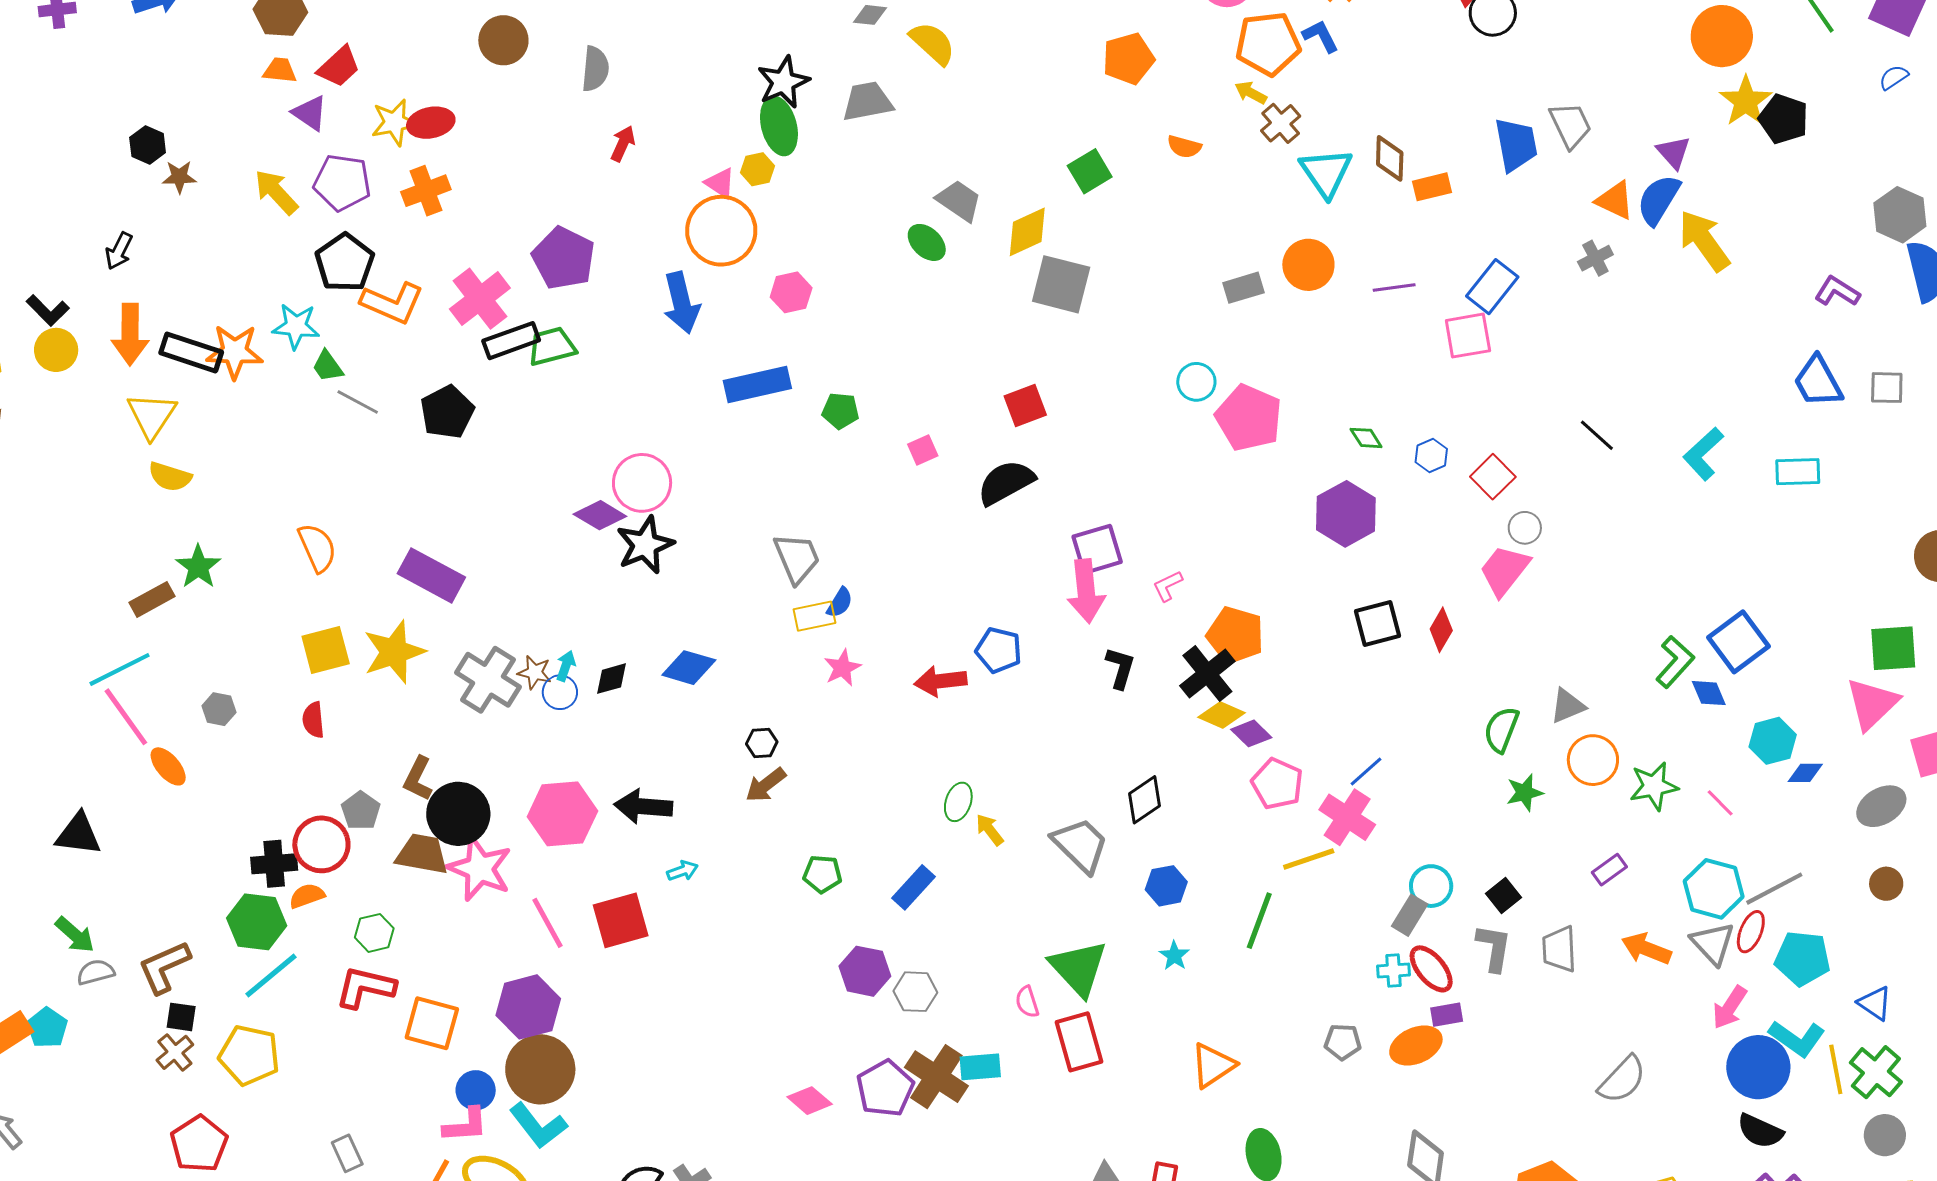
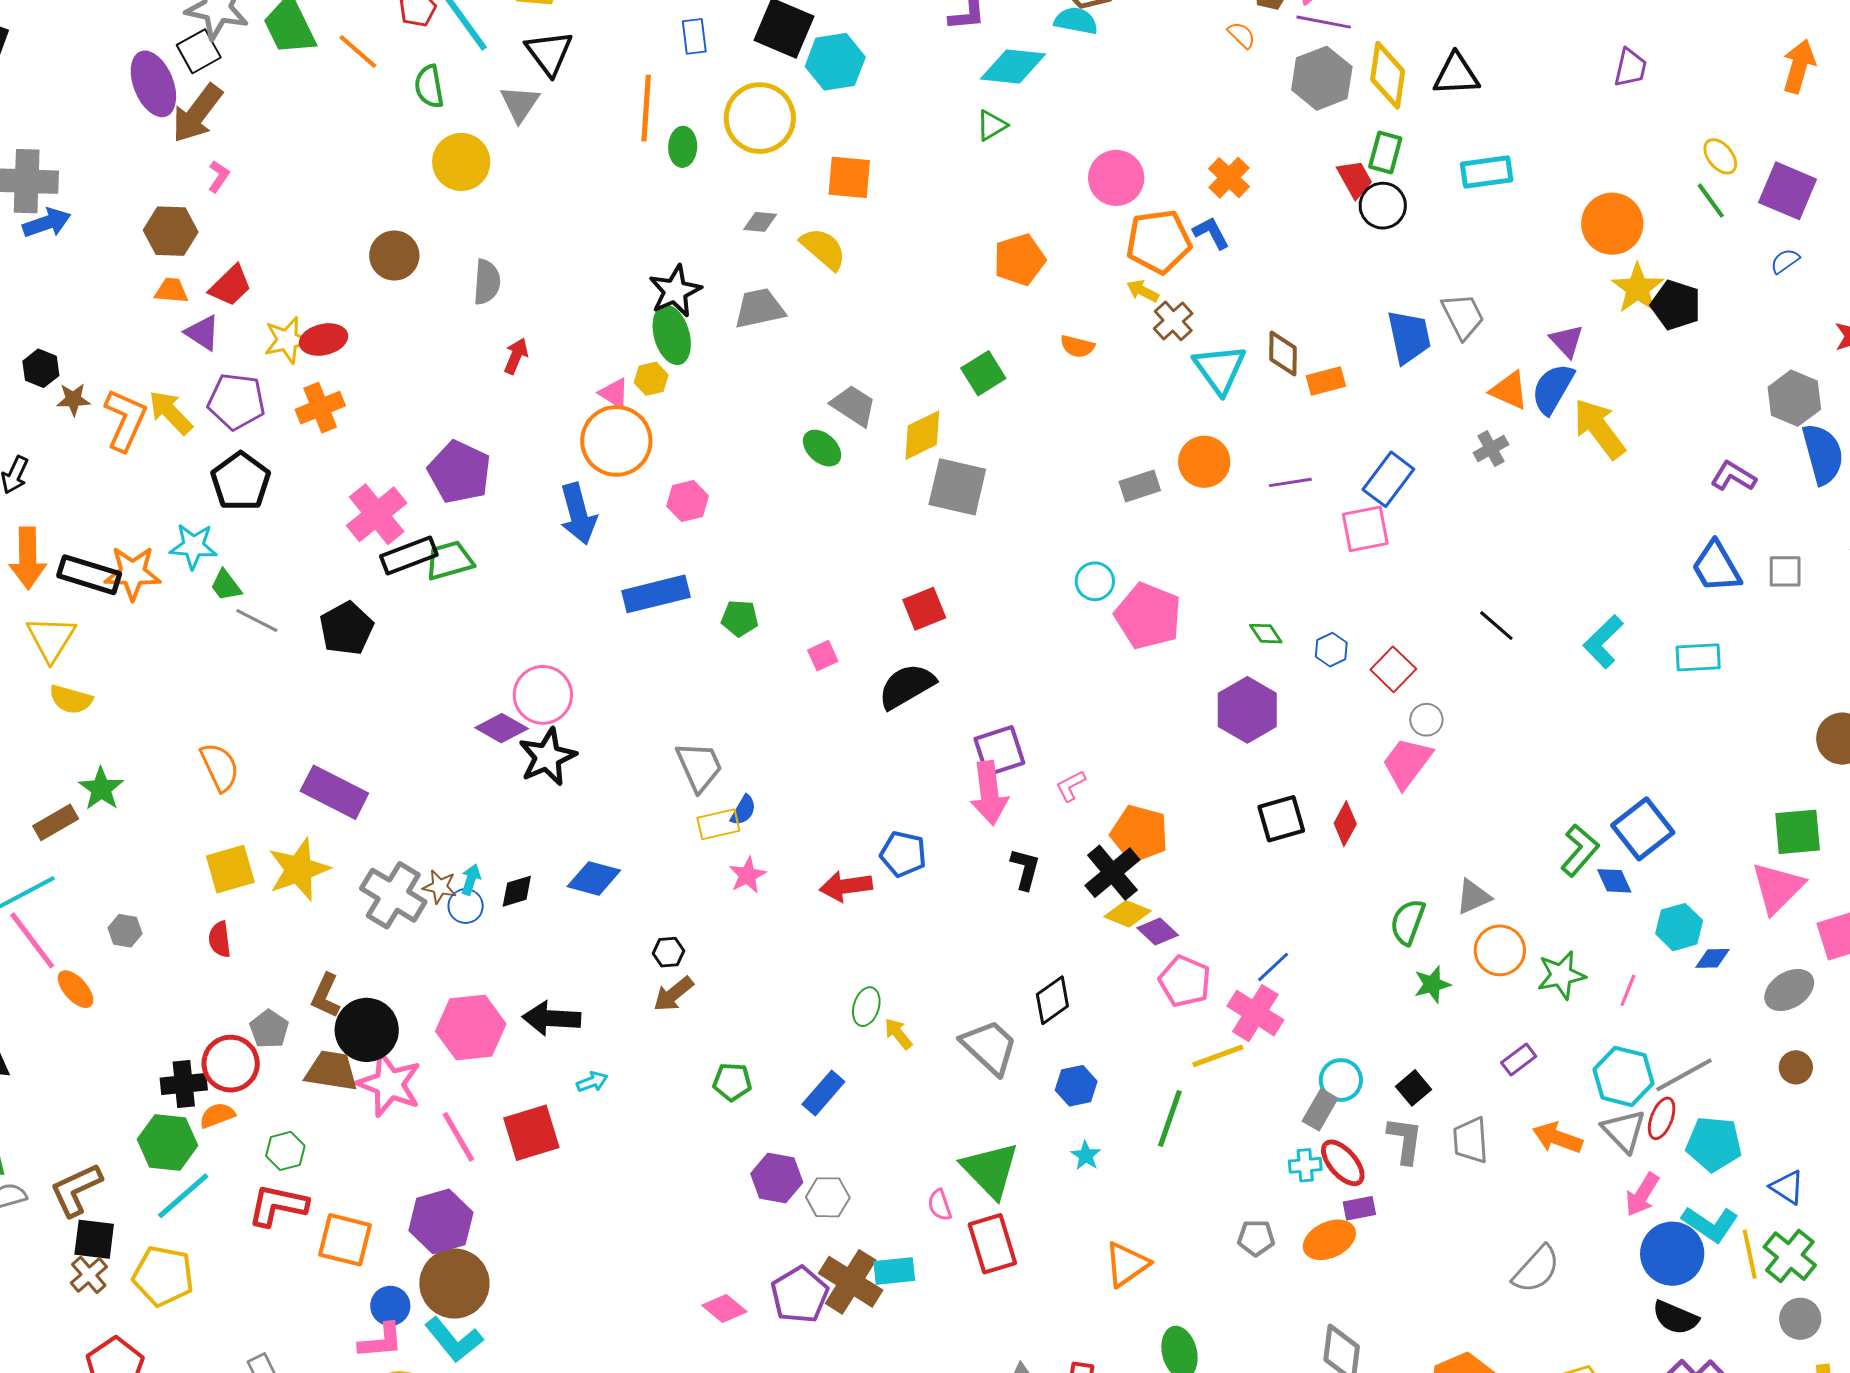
orange L-shape: (392, 303) -> (125, 420), moved, turned -88
pink line: (1720, 803) -> (1628, 990), turned 68
black square: (181, 1017) -> (94, 1239), size x1.4

